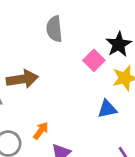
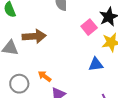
orange arrow: (41, 131) -> (45, 76), turned -96

